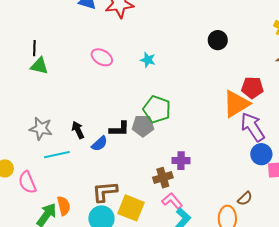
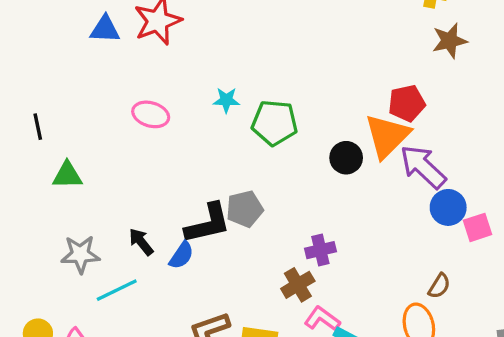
black circle: (218, 40) -> (346, 158), moved
green triangle: (39, 66) -> (67, 175), moved
green pentagon: (157, 109) -> (275, 123), moved
black L-shape: (119, 129) -> (208, 223), size x1.4

